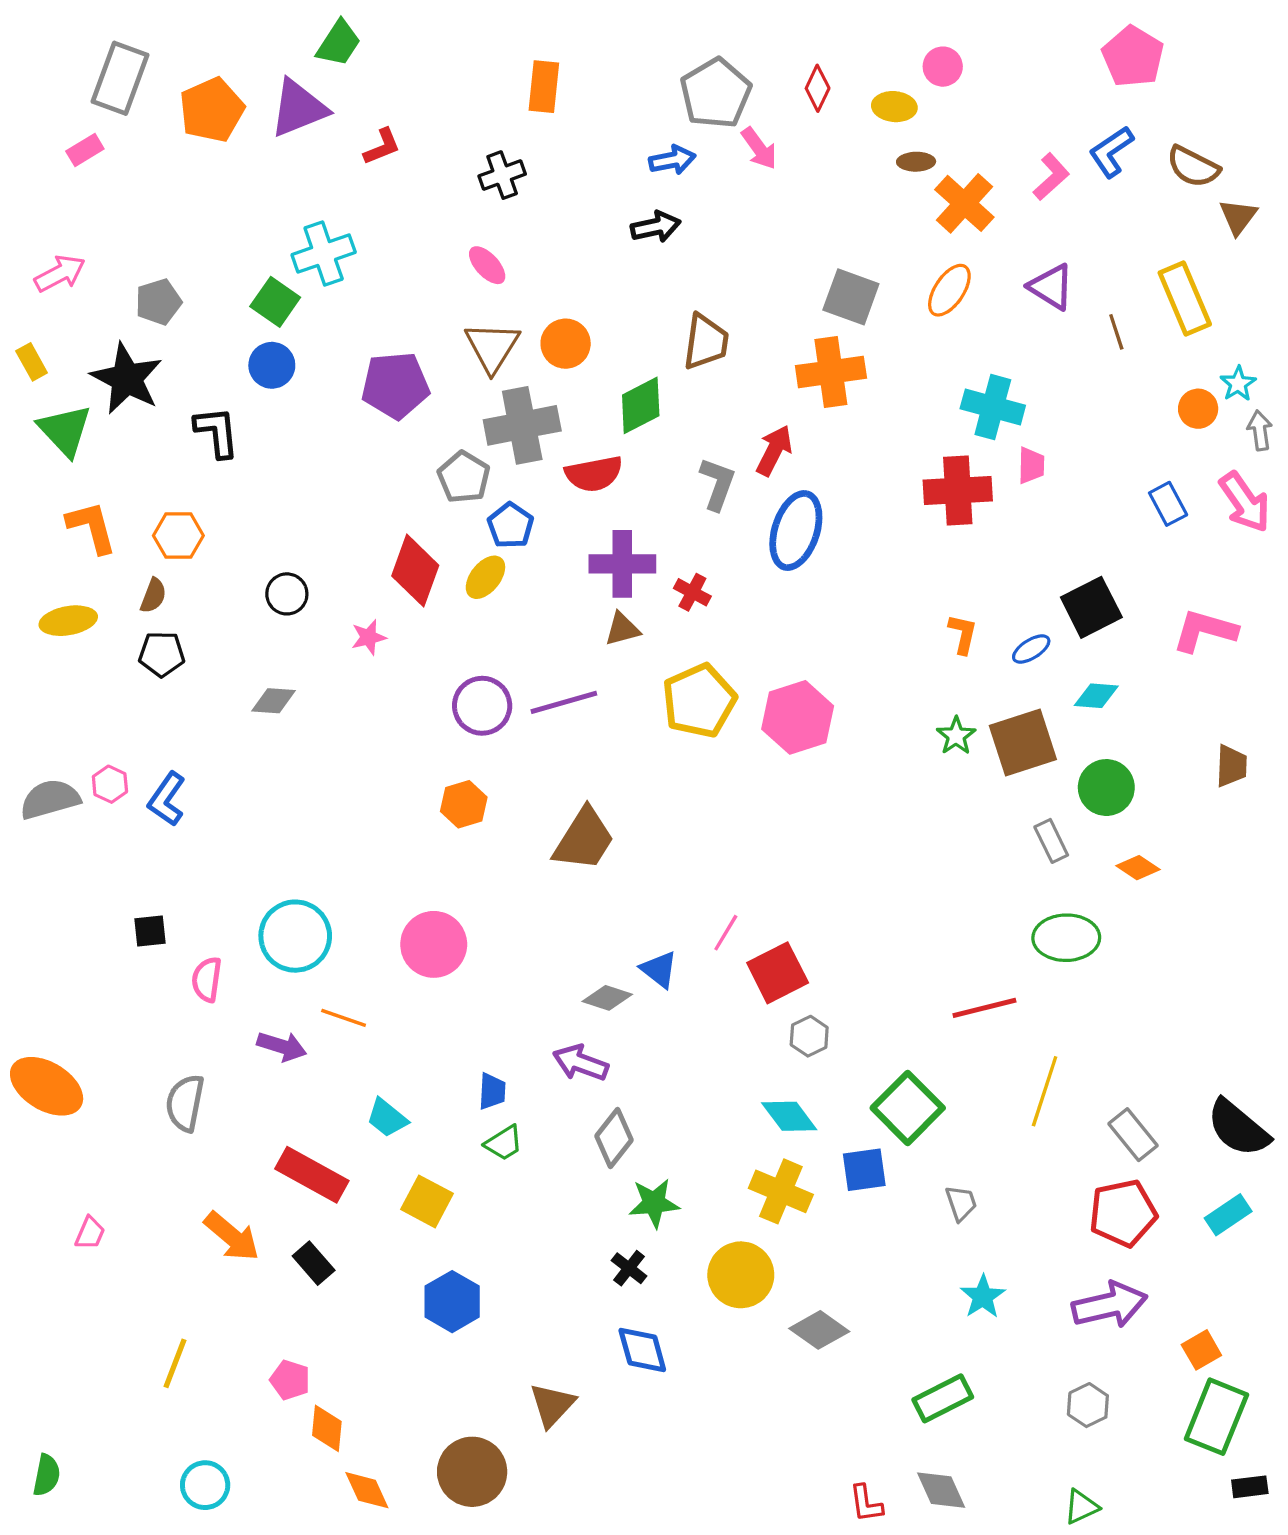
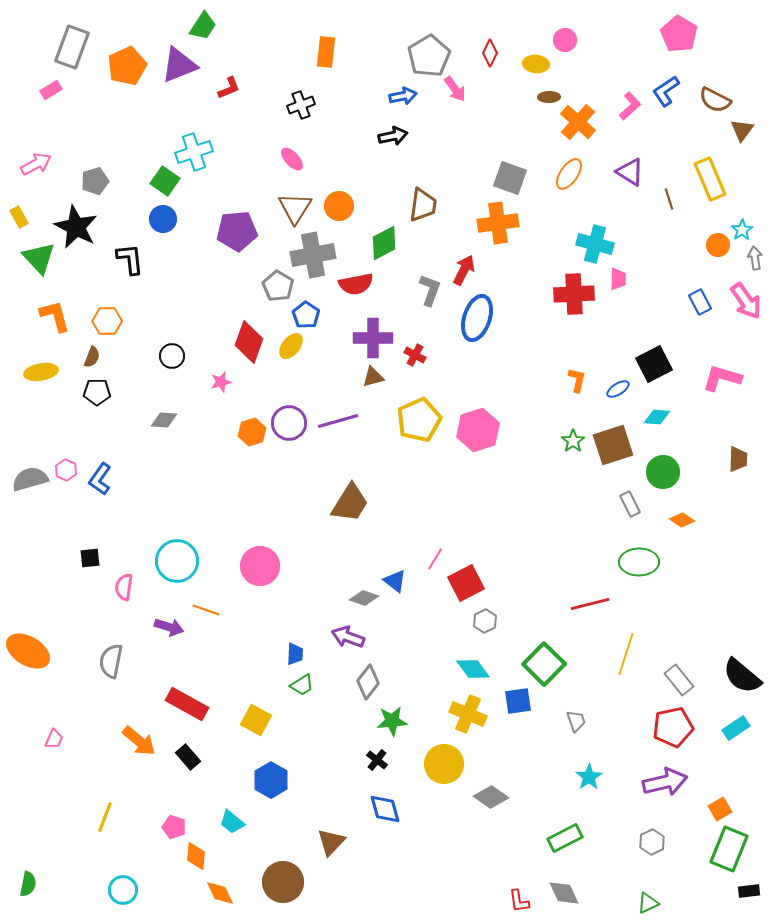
orange hexagon: (464, 804) -> (252, 432), moved
cyan trapezoid: (387, 1118) -> (232, 822), moved

